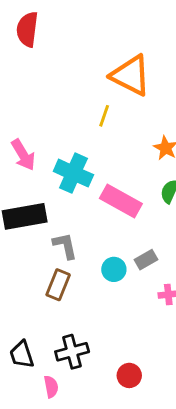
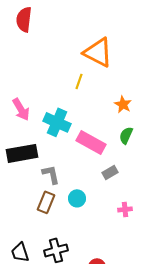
gray rectangle: (146, 260) -> (110, 172), moved
cyan circle: (114, 269) -> (77, 198), moved

